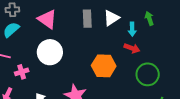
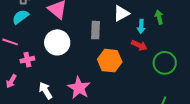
gray rectangle: (87, 19) -> (96, 30), moved
green circle: (148, 74) -> (165, 63), moved

